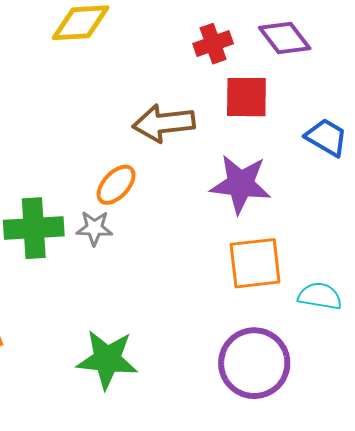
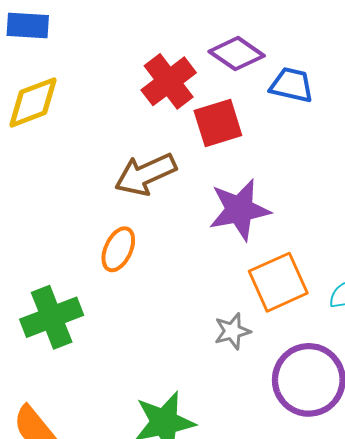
red cross: (213, 44) -> (169, 81), size x1.4
blue trapezoid: (326, 137) -> (292, 85), moved
gray star: (94, 228) -> (232, 331), moved

